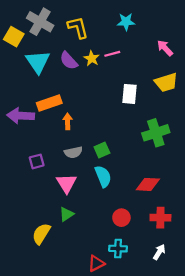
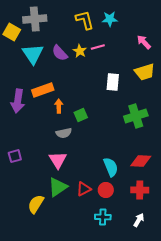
gray cross: (40, 22) -> (35, 19), turned -35
yellow L-shape: (78, 27) -> (85, 20), moved
purple arrow: (21, 116) -> (18, 101), turned -85
green square: (102, 150) -> (81, 115), moved
purple square: (37, 161) -> (15, 156), moved
cyan semicircle: (103, 176) -> (111, 167), moved
red diamond: (148, 184) -> (141, 161), moved
green triangle: (66, 214) -> (58, 187), size x1.5
red triangle: (96, 263) -> (84, 189), moved

